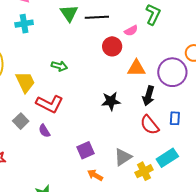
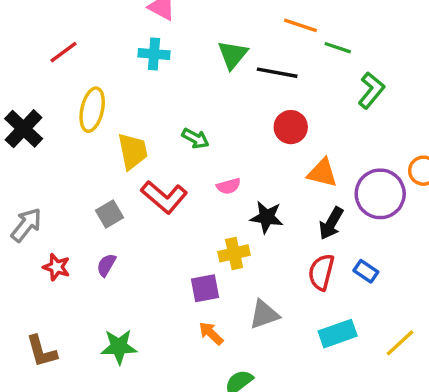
pink semicircle: (131, 31) -> (229, 186), moved
blue rectangle: (175, 118) -> (366, 271), turned -72
red semicircle: (150, 125) -> (321, 272), turned 40
purple semicircle: (44, 131) -> (106, 265), moved, turned 48
yellow cross: (144, 171) -> (234, 253), moved

